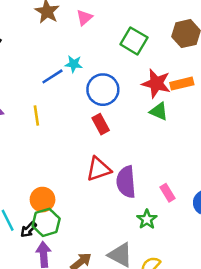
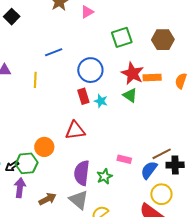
green square: (134, 41) -> (122, 37), turned 30
cyan star: (74, 64) -> (101, 101), moved
purple semicircle: (126, 182) -> (82, 173), moved
pink rectangle: (167, 193) -> (124, 159), turned -56
orange circle: (43, 200) -> (44, 147), moved

